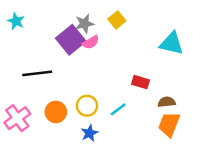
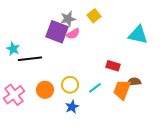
cyan star: (16, 21) -> (13, 49), moved
purple square: (71, 40) -> (57, 32), turned -30
orange trapezoid: (169, 124) -> (122, 90), moved

